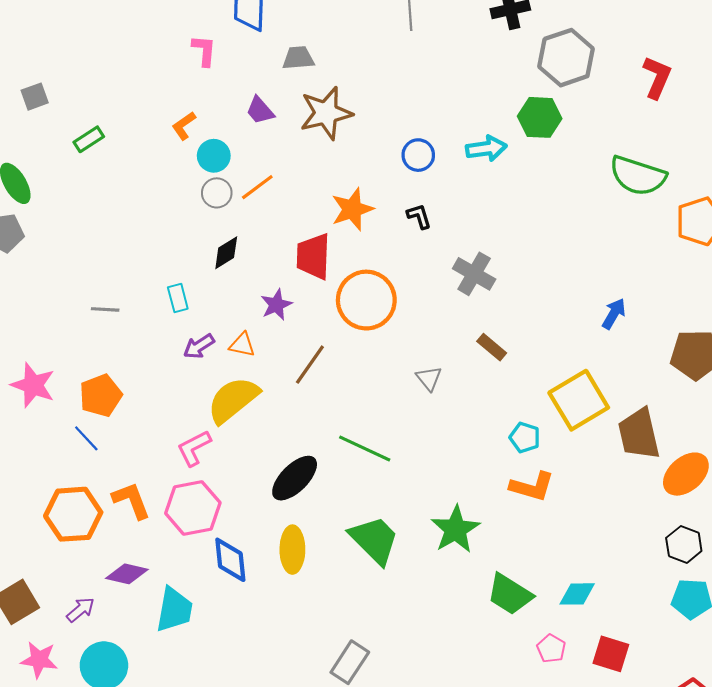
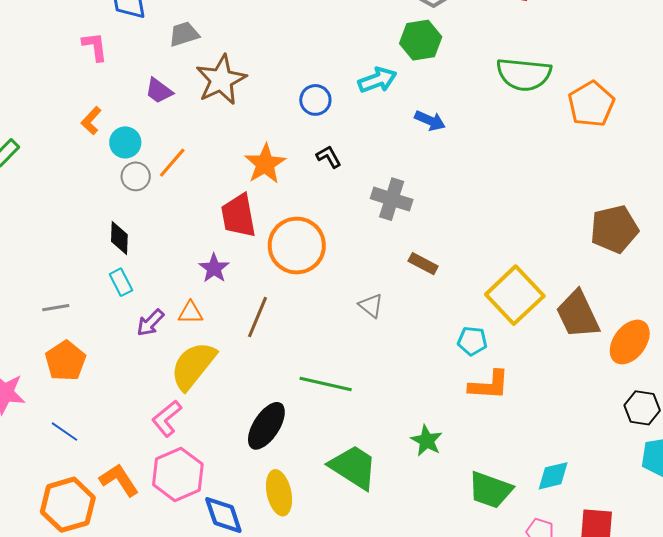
black diamond: (226, 253) -> (119, 238), moved, turned -44
blue arrow: (614, 314) -> (430, 121), moved, turned 96
orange pentagon: (101, 395) -> (66, 361), moved
green star: (455, 529) -> (427, 441), size x0.7

